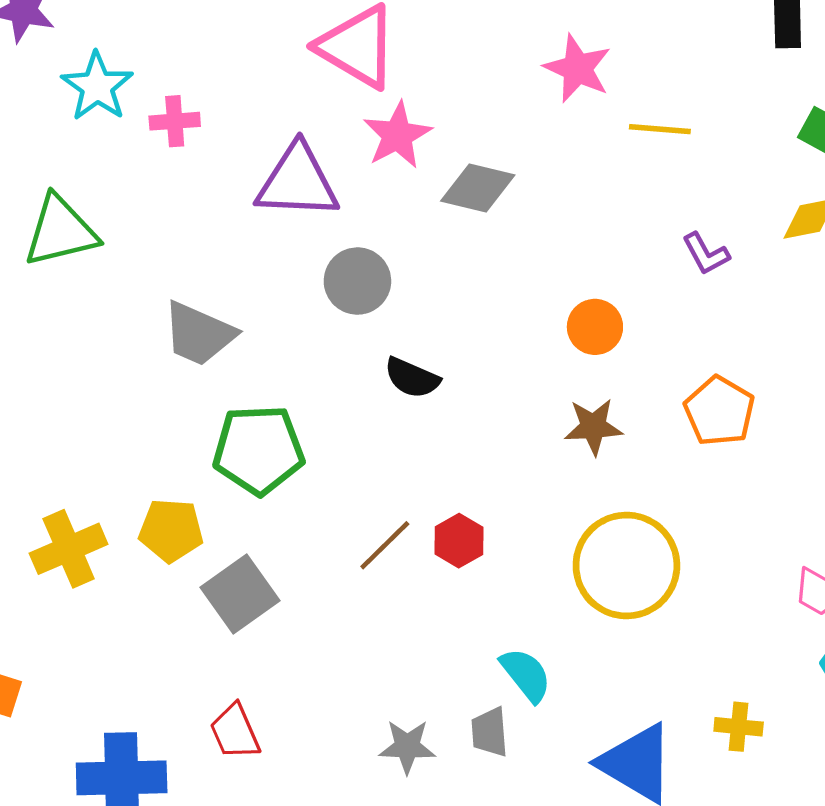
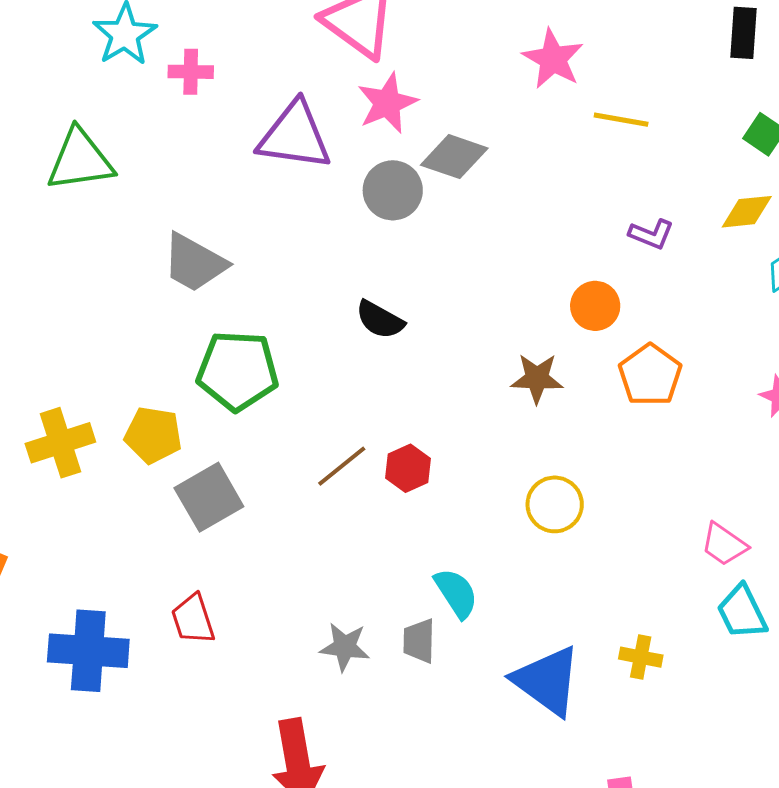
purple L-shape: (706, 254) -> (651, 234), turned -45
gray circle: (357, 281) -> (393, 190), moved
orange circle: (595, 327) -> (595, 306), moved
yellow circle: (626, 565) -> (555, 504), size x0.6

